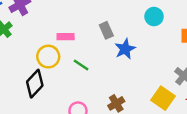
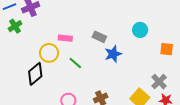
gray rectangle: (106, 30) -> (99, 37), turned -48

